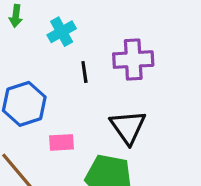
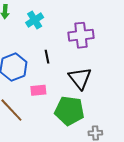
black line: (84, 72) -> (47, 57), moved

